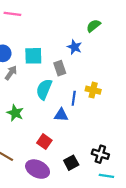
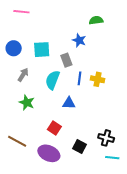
green semicircle: (93, 26) -> (96, 20), turned 32
gray arrow: (11, 73) -> (23, 75), moved
blue line: (74, 98) -> (79, 78), moved
black square: (71, 163) -> (80, 147), turned -32

